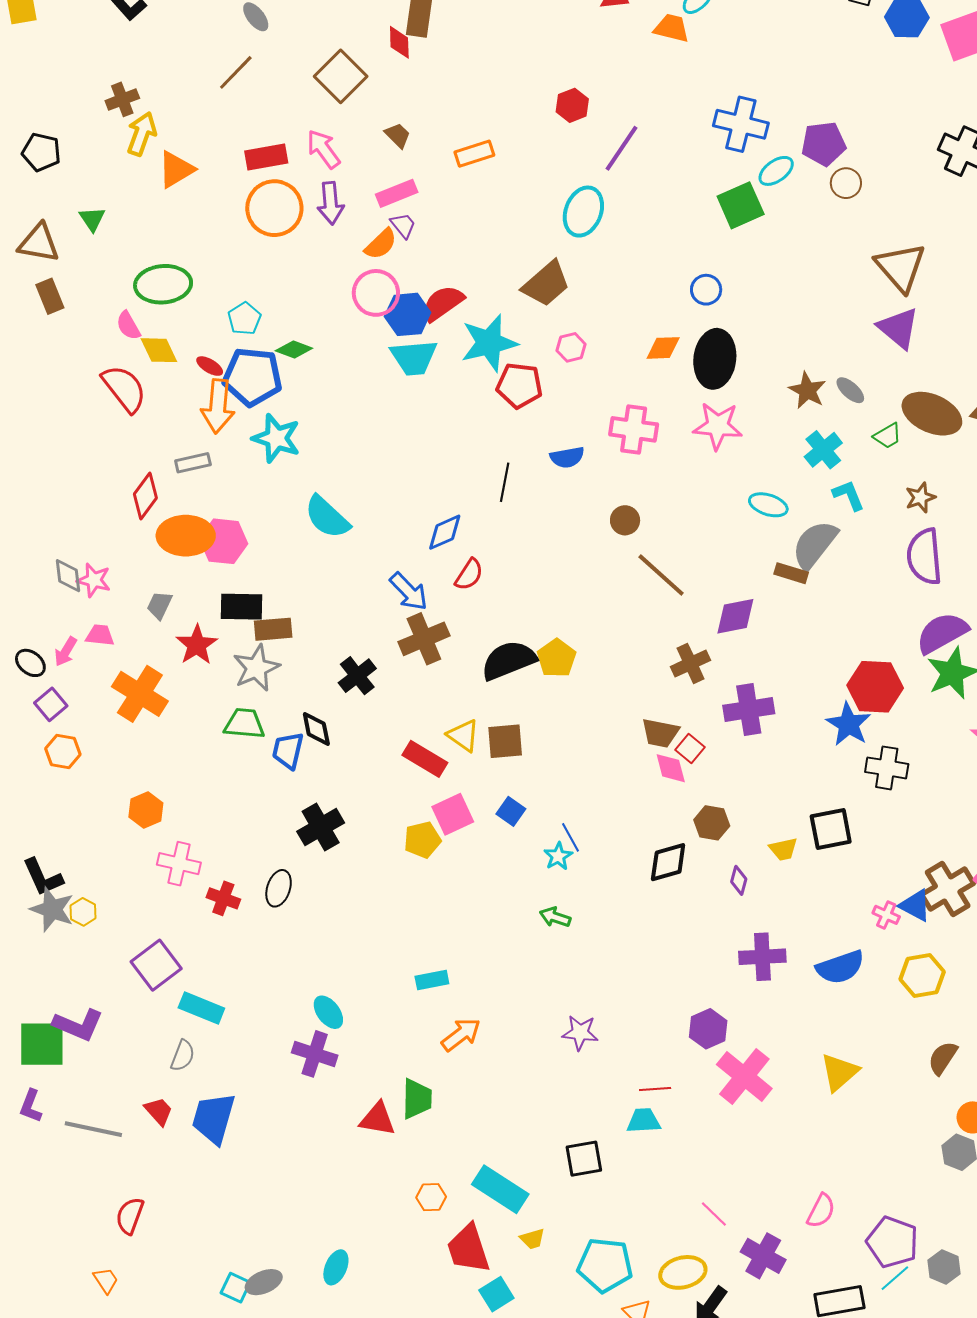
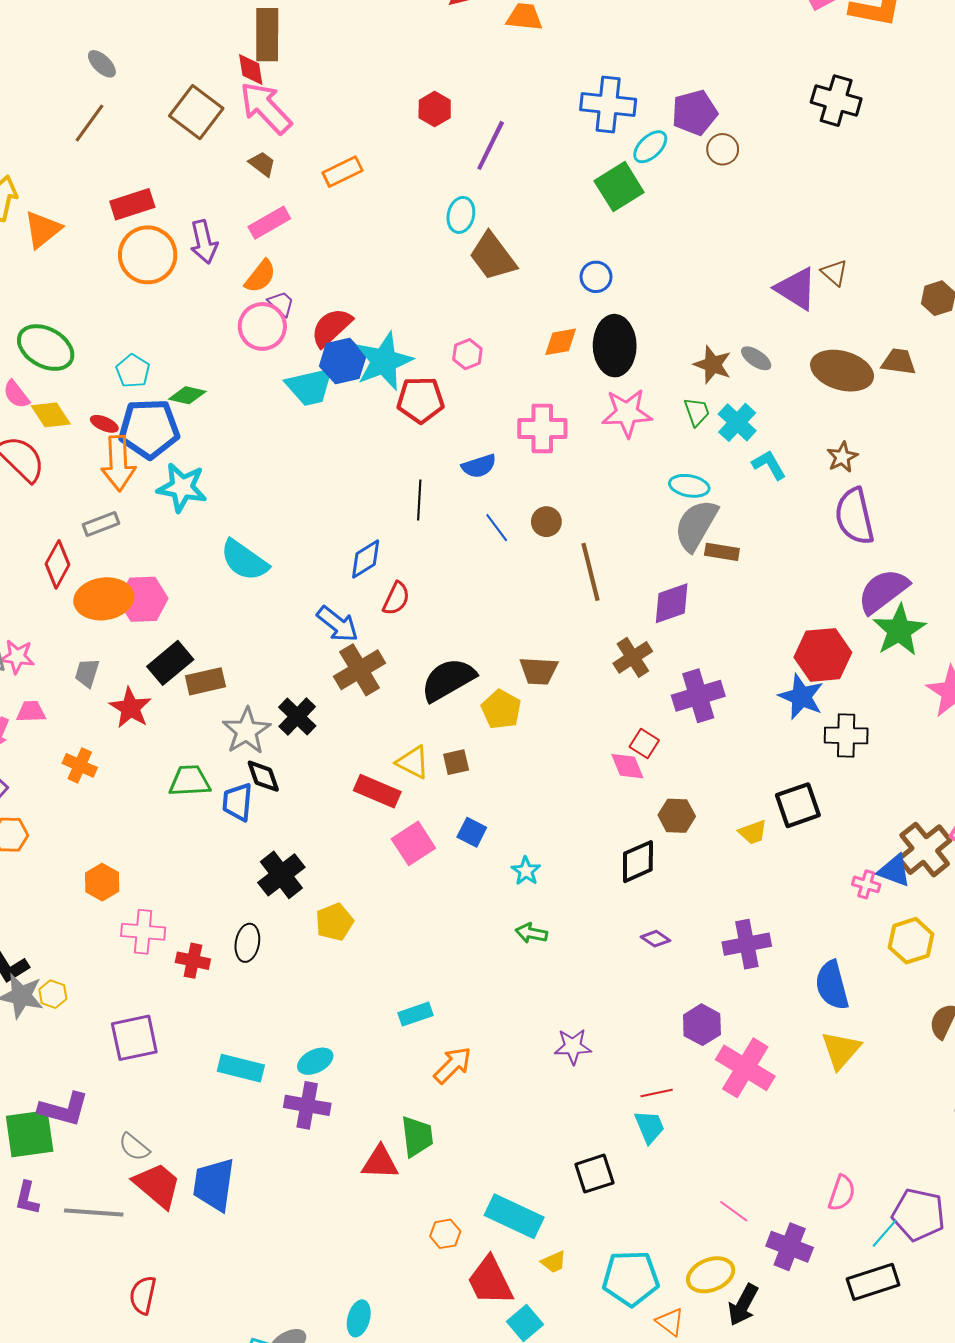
pink arrow: (323, 149) -> (266, 108), moved, size x1.4
cyan ellipse: (583, 212) -> (461, 215), size x0.7
purple trapezoid: (403, 225) -> (281, 304), moved
brown triangle: (900, 267) -> (834, 273), moved, size x0.5
green ellipse: (163, 284) -> (46, 348), turned 42
brown trapezoid: (546, 284) -> (493, 256), moved, turned 102
blue hexagon: (408, 314) -> (343, 361), moved
green trapezoid: (888, 436) -> (697, 412), moved, turned -72
gray semicircle: (815, 545) -> (696, 525), moved
brown line: (661, 575) -> (591, 572), turned 42
black rectangle: (241, 607) -> (170, 663), turned -33
yellow pentagon: (557, 658) -> (501, 709), moved
gray star: (256, 668) -> (246, 731), moved
orange cross: (140, 694) -> (80, 765), size x0.6
brown trapezoid: (660, 733) -> (539, 671), moved
brown square: (505, 741) -> (456, 762), size x0.7
blue line: (570, 837) -> (497, 528), moved
yellow pentagon: (422, 840) -> (334, 922), moved
purple diamond: (739, 880) -> (656, 939), moved, turned -64
purple square: (156, 965) -> (134, 1038), turned 33
blue semicircle: (840, 967) -> (832, 985), moved, turned 102
cyan rectangle: (201, 1008) -> (241, 1068), moved
cyan ellipse: (328, 1012) -> (315, 1061), turned -72
gray semicircle: (183, 1056) -> (134, 1147), moved, turned 116
red trapezoid: (159, 1111) -> (157, 1185), size x1.6
cyan trapezoid: (644, 1121) -> (649, 1127), turned 78
cyan line: (895, 1278) -> (885, 1233), moved

